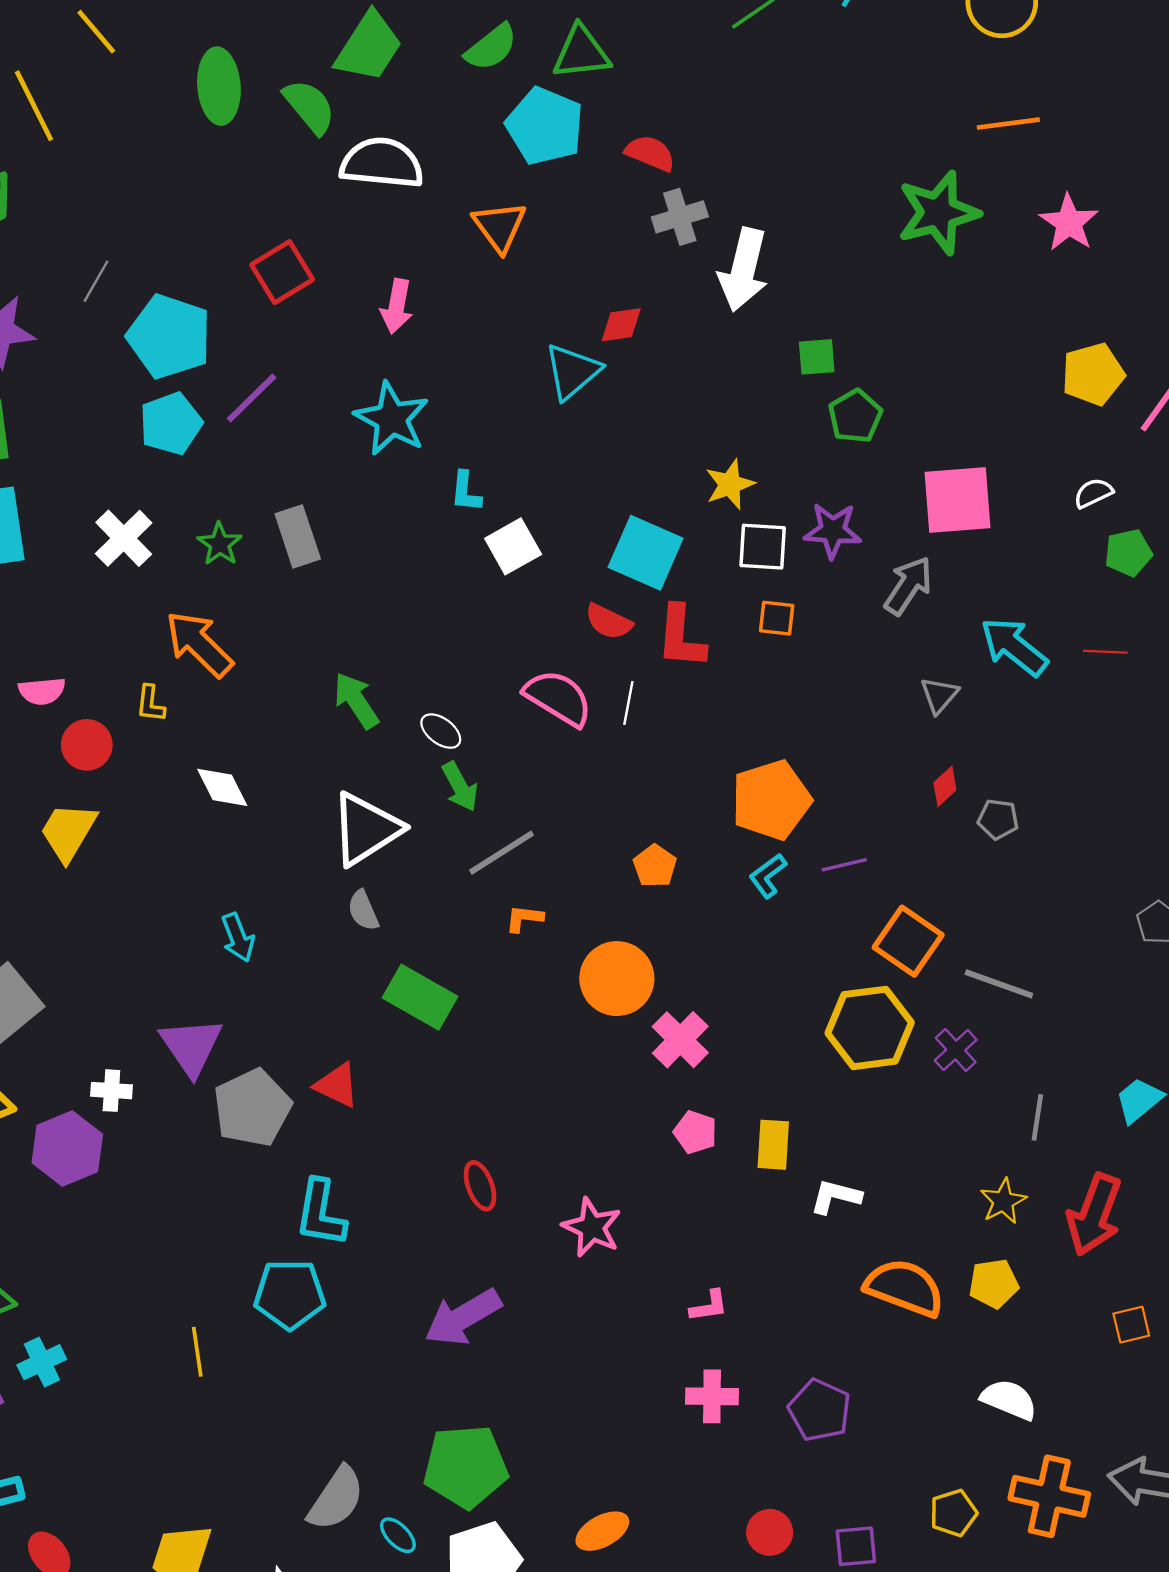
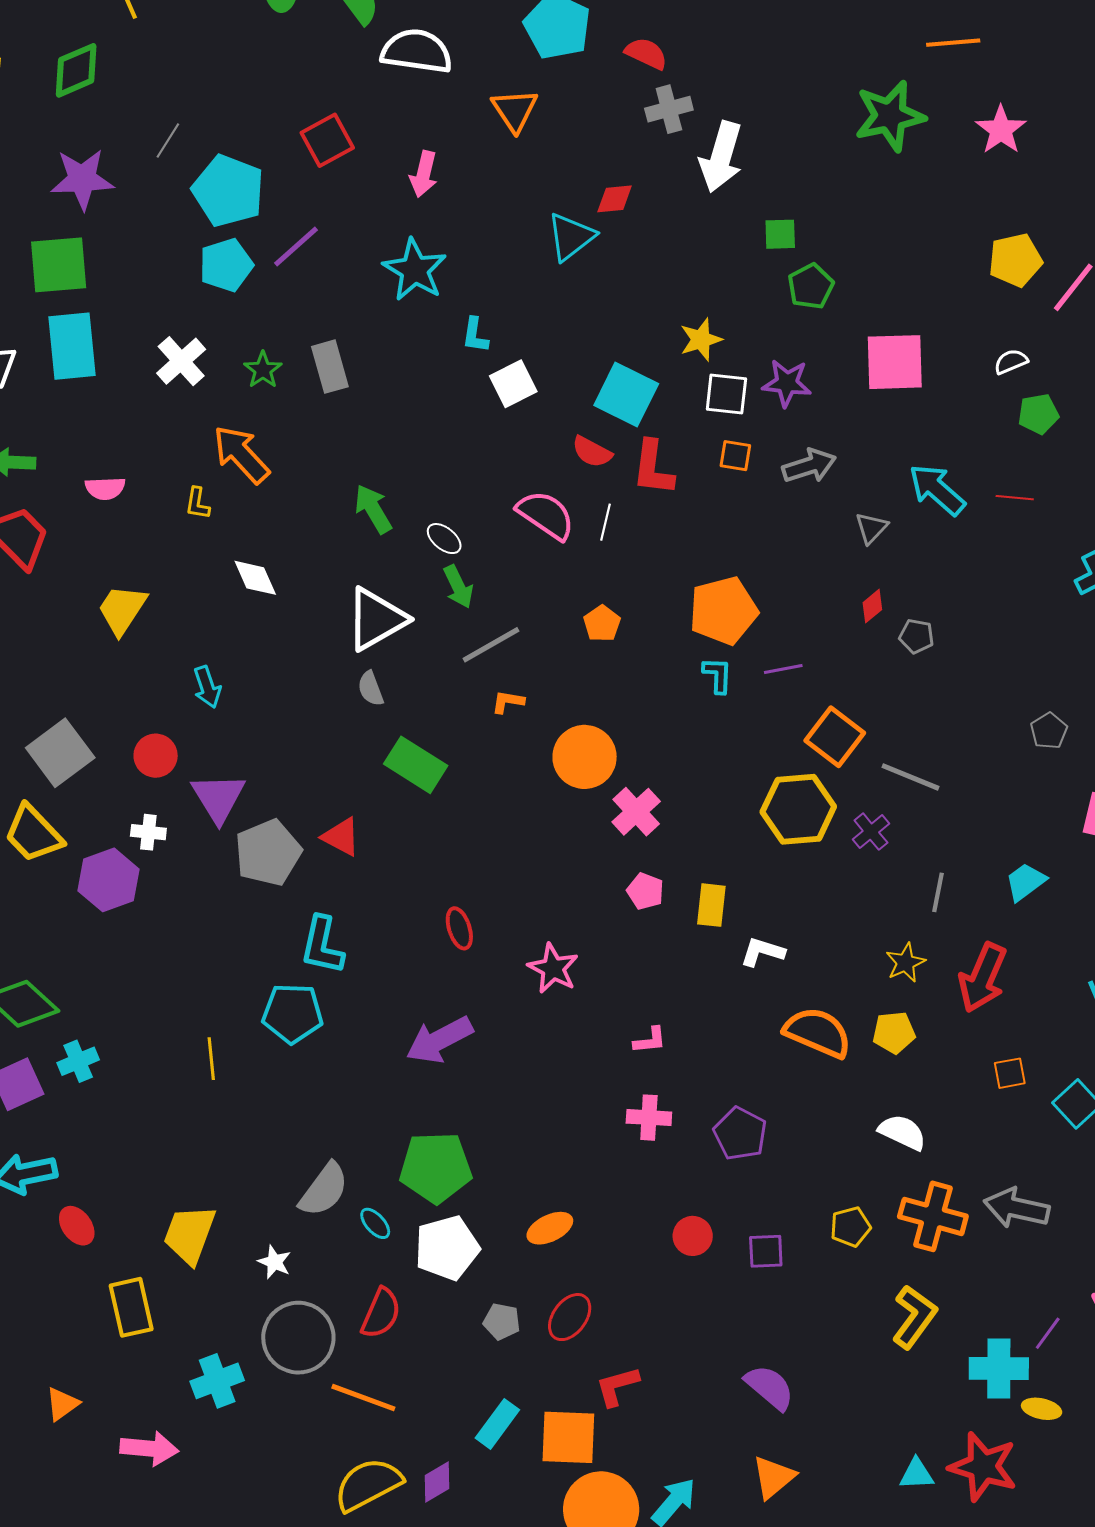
gray arrow: (908, 586) -> (809, 466), moved, turned 36
red circle: (87, 745) -> (156, 756), moved
orange pentagon: (655, 866) -> (602, 624), moved
cyan L-shape: (768, 876) -> (718, 675), turned 126
cyan arrow: (238, 937) -> (207, 687), moved

